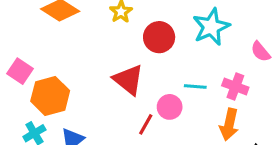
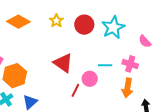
red circle: (159, 37) -> (84, 25), moved

